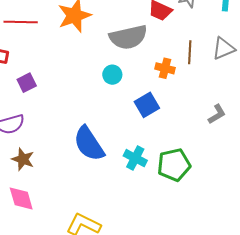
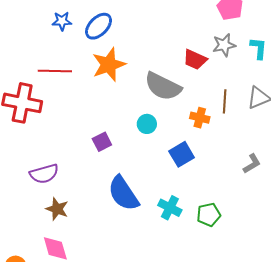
gray semicircle: (128, 37) -> (163, 86), turned 39
purple square: (27, 83) -> (102, 142), moved
green pentagon: (174, 165) -> (209, 215), size x0.7

